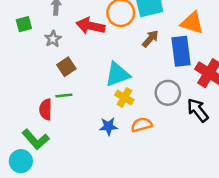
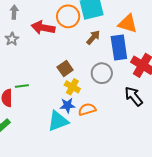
brown square: (66, 67) -> (65, 69), moved
cyan triangle: (117, 74) -> (58, 121), moved
gray circle: (168, 93) -> (102, 73), moved
blue star: (108, 126) -> (67, 105), moved

